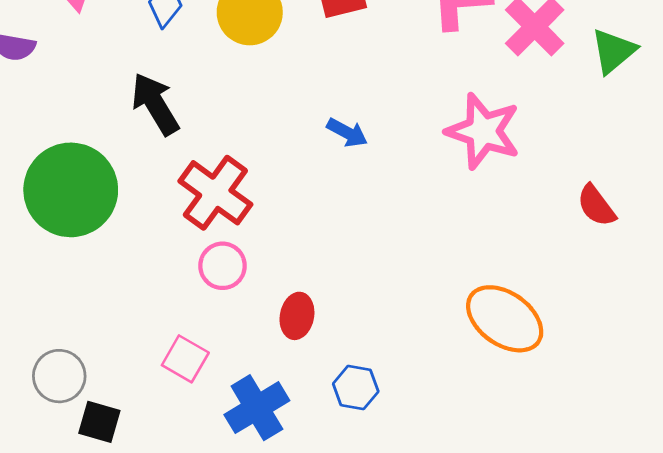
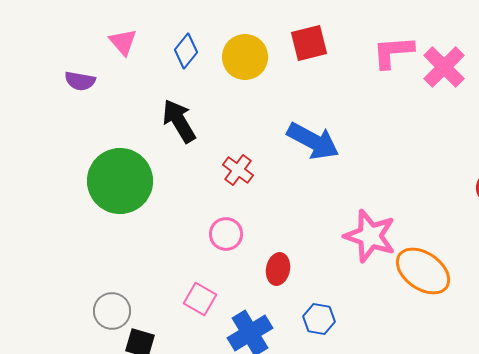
pink star: (483, 131) -> (370, 236), moved
blue arrow: (347, 133) -> (313, 141), size x1.8
red cross: (215, 193) -> (238, 170), moved, size x0.6

